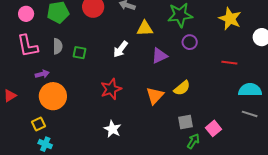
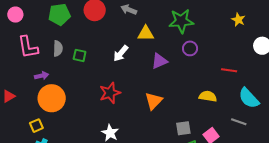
pink circle: (26, 14) -> (15, 15), moved
yellow star: (230, 19) -> (238, 20), moved, size x0.6
yellow semicircle: (182, 88) -> (208, 96), moved, turned -132
cyan semicircle: (250, 90) -> (249, 98), turned -135
gray line: (250, 114) -> (239, 122), moved

